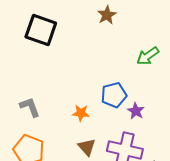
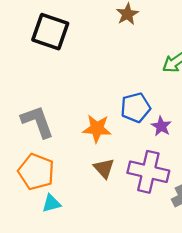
gray L-shape: (30, 107) -> (37, 122), size x1.4
orange star: (81, 113) -> (97, 129), size x1.4

